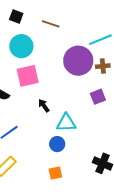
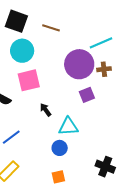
black square: (16, 17) -> (16, 21), size x1.6
purple square: (98, 97) -> (87, 95), moved

